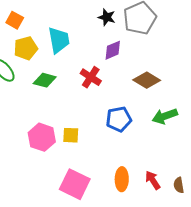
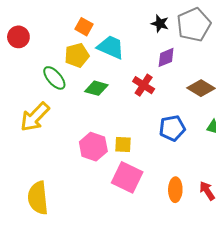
orange square: (15, 20) -> (84, 27), moved
cyan trapezoid: (59, 40) -> (111, 47), turned -56
pink square: (75, 184) -> (127, 177), moved

